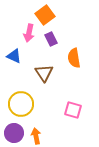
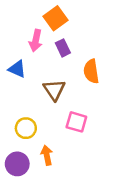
yellow circle: (21, 104) -> (26, 128), size x0.7
pink square: (73, 110) -> (76, 122), moved
orange arrow: (36, 136) -> (47, 155), moved

